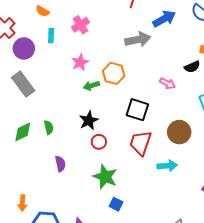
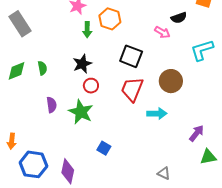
black semicircle: (192, 67) -> (179, 18), moved
green arrow: (91, 86) -> (87, 30), turned -77
green star: (105, 177) -> (81, 112), moved

